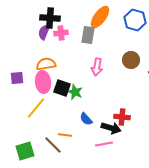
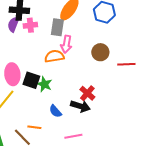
orange semicircle: (46, 64) -> (54, 56), moved
pink arrow: (97, 67) -> (66, 44), moved
red cross: (122, 117) -> (87, 93), moved, turned 35
black arrow: (111, 128) -> (80, 106), moved

